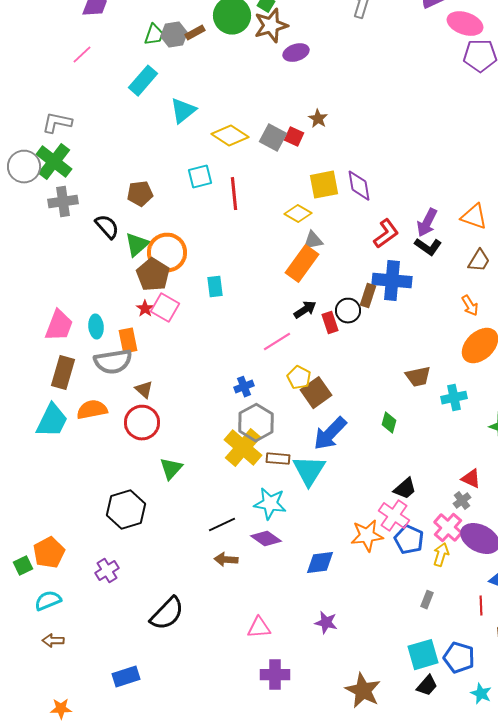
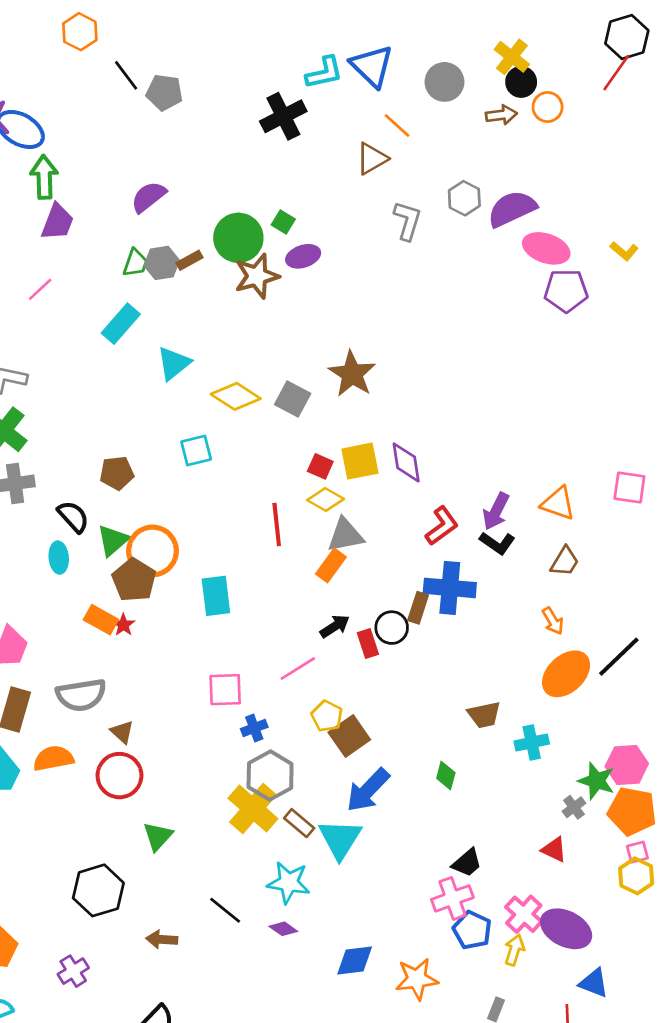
brown star: (271, 26) -> (257, 276), moved
purple ellipse: (296, 53) -> (303, 256), moved
brown star: (318, 119) -> (352, 374), size x1.8
red square: (294, 137) -> (320, 466), moved
red line: (234, 194) -> (277, 525), moved
gray triangle: (313, 241) -> (345, 535), size x1.4
orange rectangle: (302, 264) -> (331, 565), size x0.7
cyan rectangle: (215, 287) -> (216, 596), size x1.4
pink square: (165, 308) -> (225, 690), moved, turned -32
cyan ellipse: (96, 327) -> (59, 558), moved
orange rectangle: (128, 341) -> (101, 620), moved, turned -50
brown rectangle: (278, 459) -> (299, 823), turned 35
gray cross: (462, 501) -> (574, 807), moved
pink cross: (394, 516) -> (452, 898), turned 36
black line: (222, 525) -> (225, 910), turned 64
orange star: (367, 536) -> (417, 979), moved
purple diamond: (266, 539) -> (283, 929), size x0.7
brown arrow: (226, 560) -> (162, 939), moved

